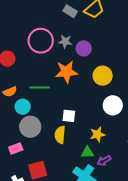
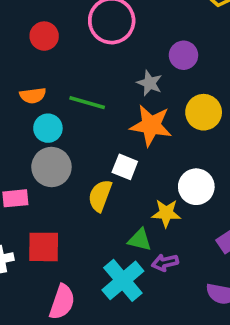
gray star: (65, 42) -> (150, 83), moved
orange star: (66, 72) -> (151, 125), moved
white circle: (113, 105) -> (196, 187), moved

